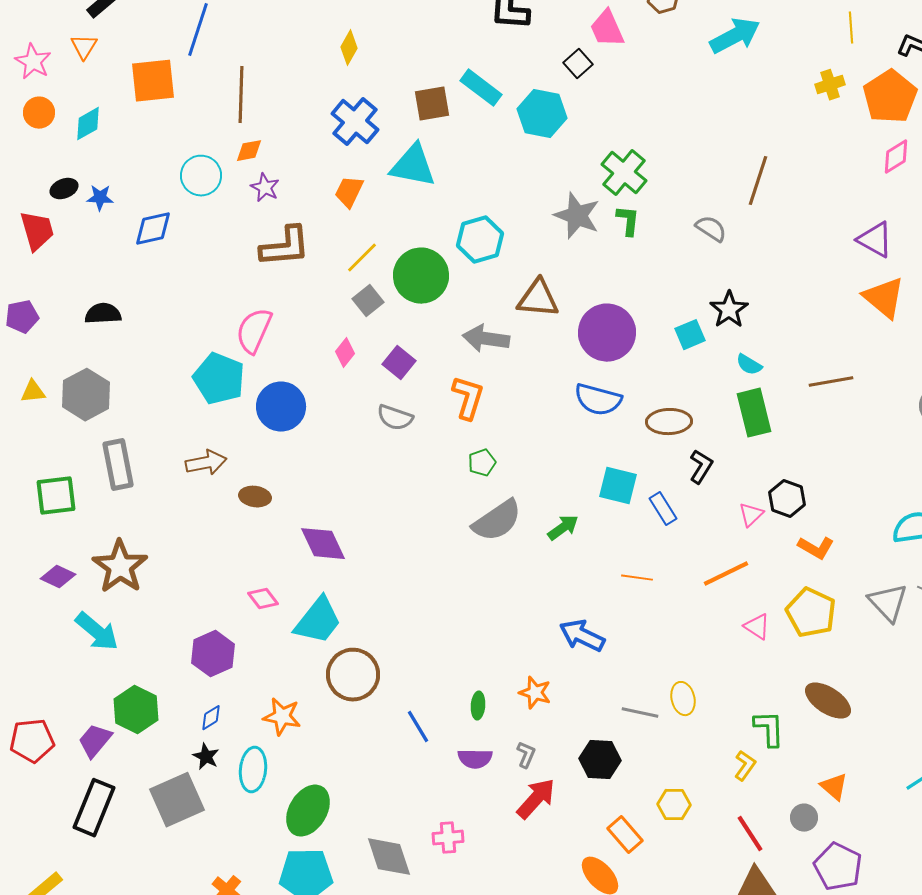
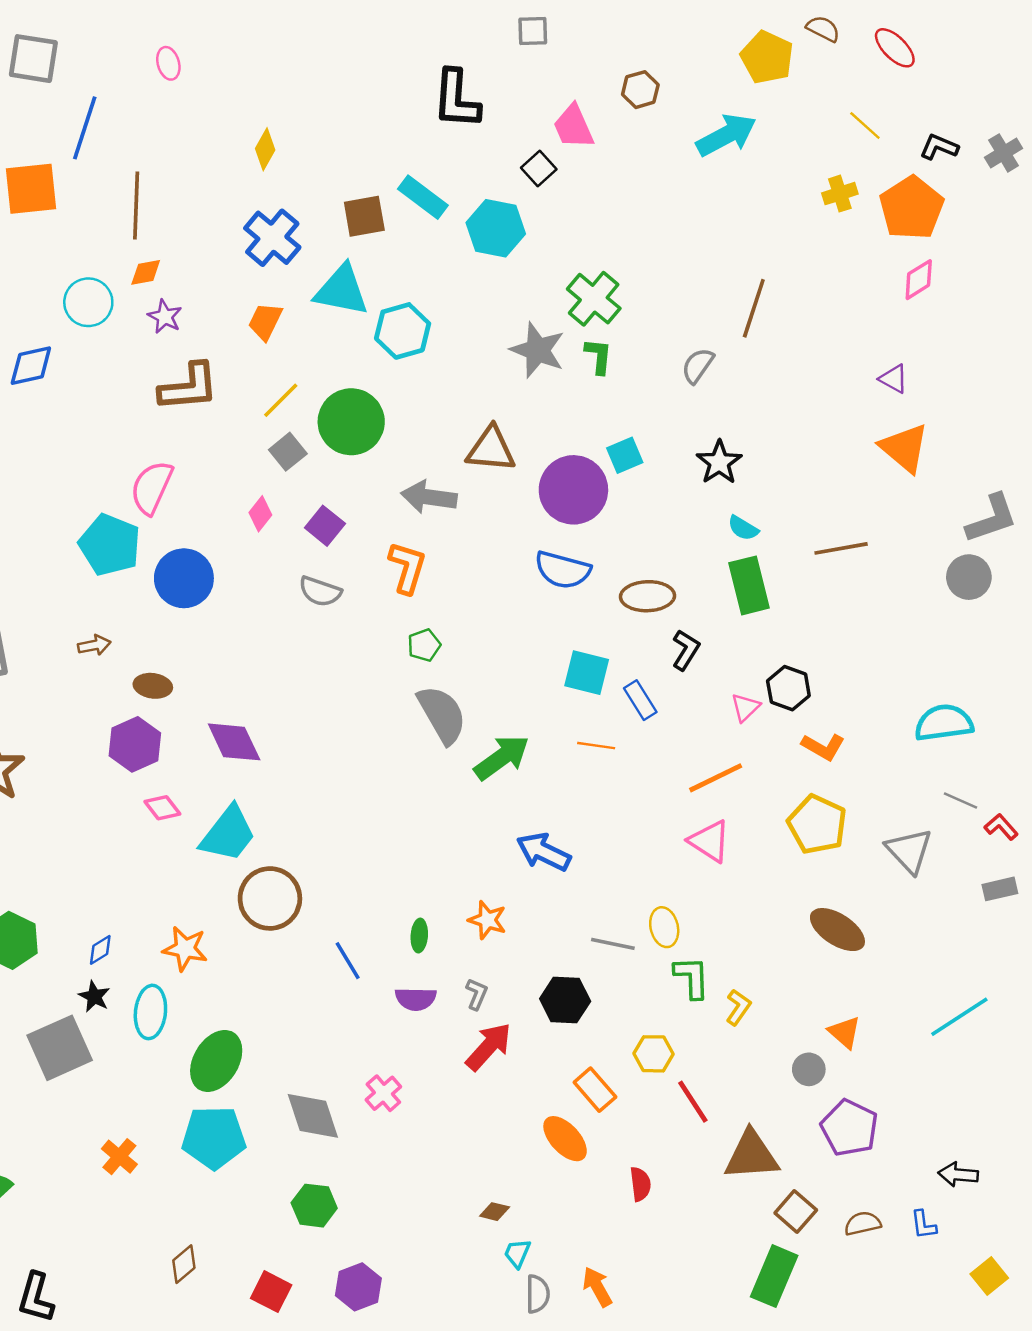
yellow line: (851, 28) -> (865, 125), turned -44
gray semicircle: (711, 229) -> (698, 366), turned -88
cyan hexagon: (480, 240) -> (403, 331), moved
purple triangle: (875, 240) -> (894, 379), size x0.7
cyan square: (690, 335) -> (625, 455), moved
brown arrow: (206, 463) -> (94, 645), size x0.7
gray semicircle: (497, 521) -> (442, 714), turned -86
green arrow: (563, 528) -> (502, 757), moved, size x1.5
orange line: (637, 578) -> (596, 746), moved
gray triangle: (888, 603) -> (909, 851), moved
pink triangle: (757, 627) -> (710, 841), moved, size x1.4
purple hexagon: (213, 654) -> (135, 744), moved
green L-shape: (769, 729) -> (692, 977), moved
red line: (750, 834) -> (693, 1102), moved
pink cross: (448, 838) -> (383, 1093), turned -36

